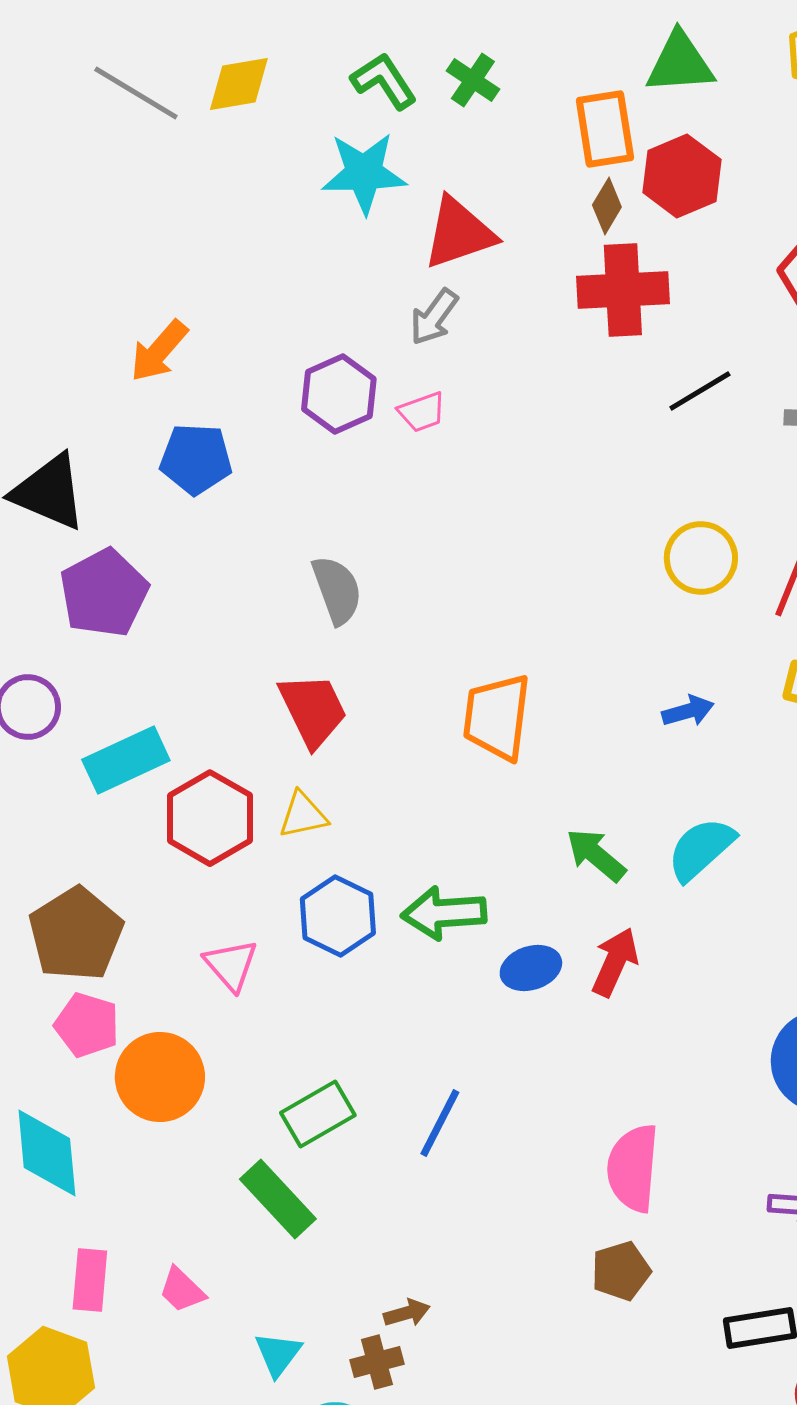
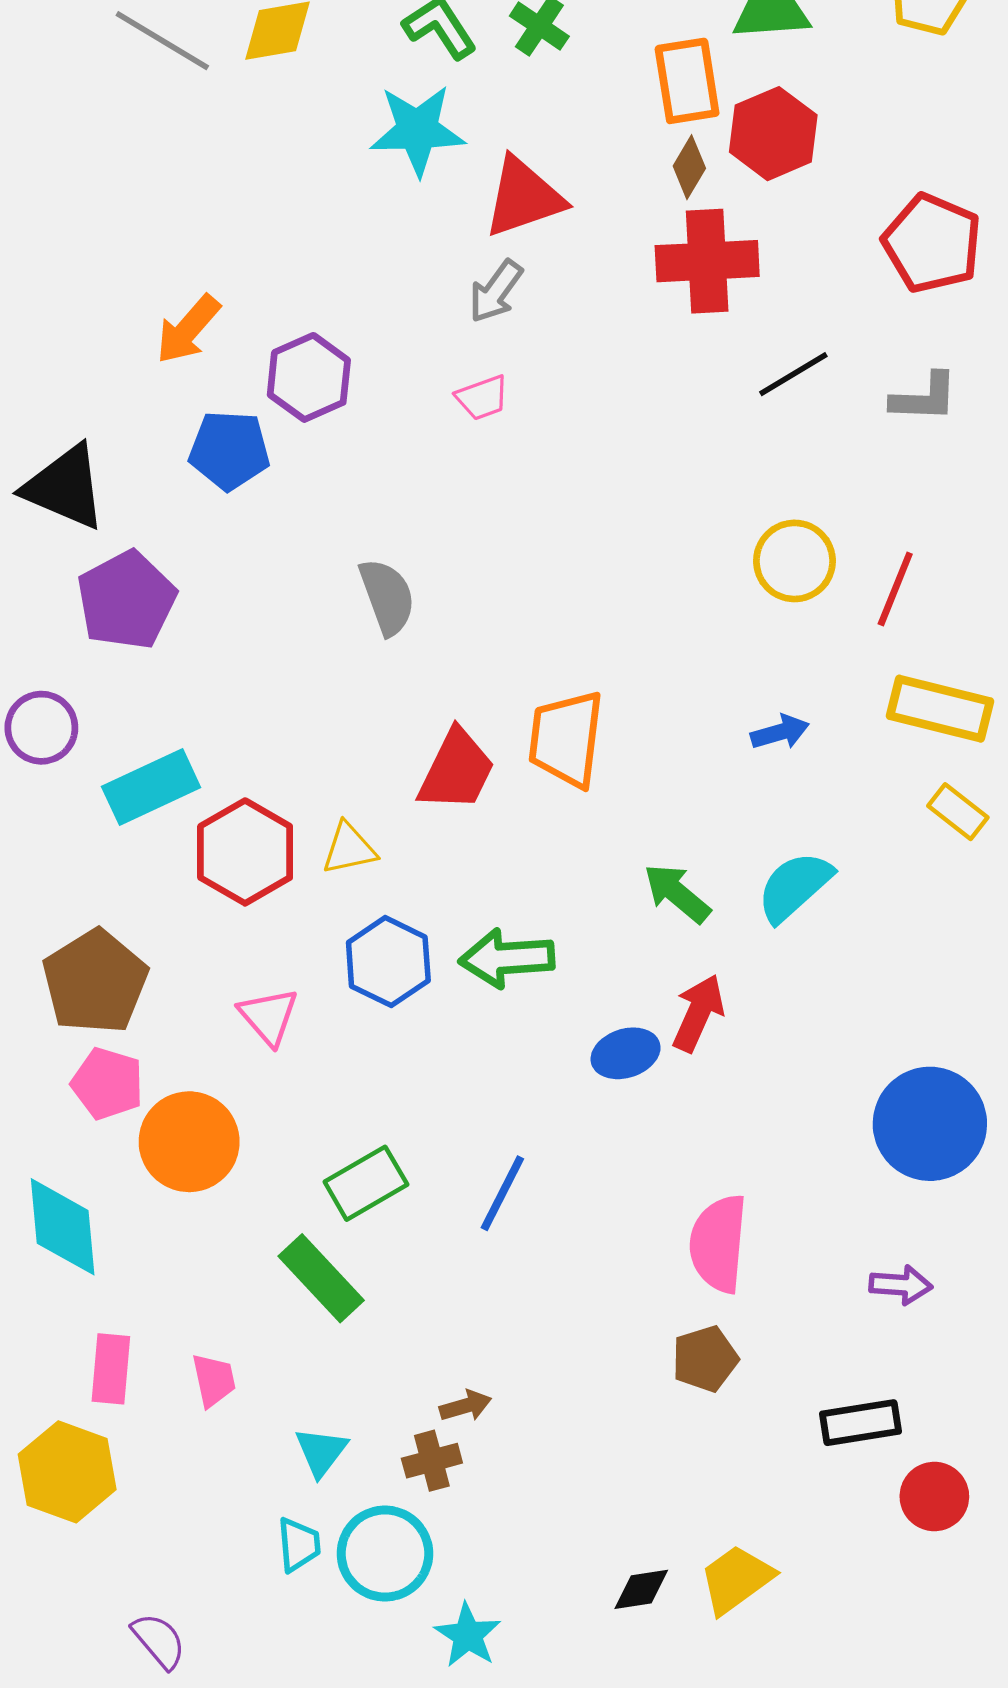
purple hexagon: (339, 394) -> (309, 377), moved
red trapezoid: (313, 710) -> (457, 770), moved, turned 52
blue ellipse: (531, 968) -> (626, 1053), moved
pink trapezoid: (182, 1290) -> (214, 1380), turned -146

